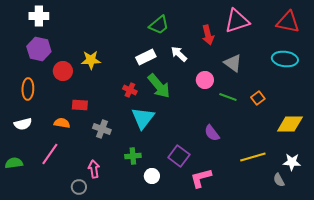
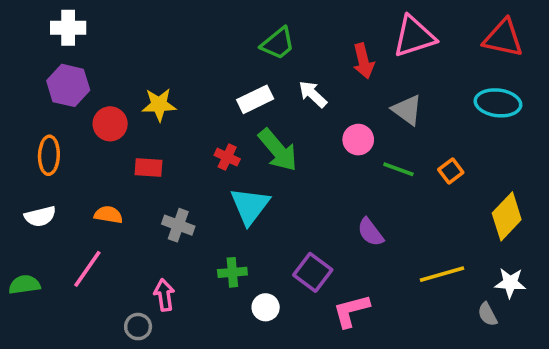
red rectangle: (80, 105) -> (149, 168), moved
yellow diamond: (290, 124) -> (507, 216), turned -48

